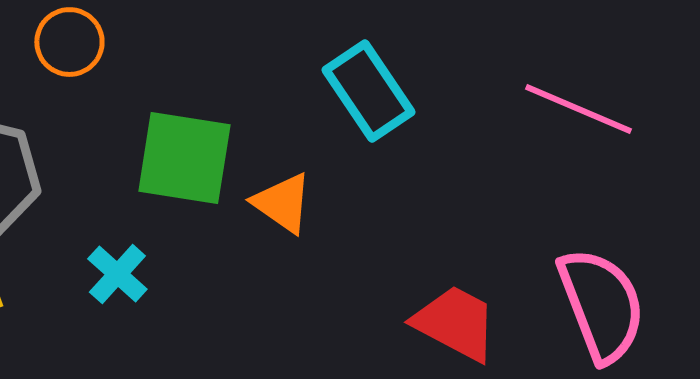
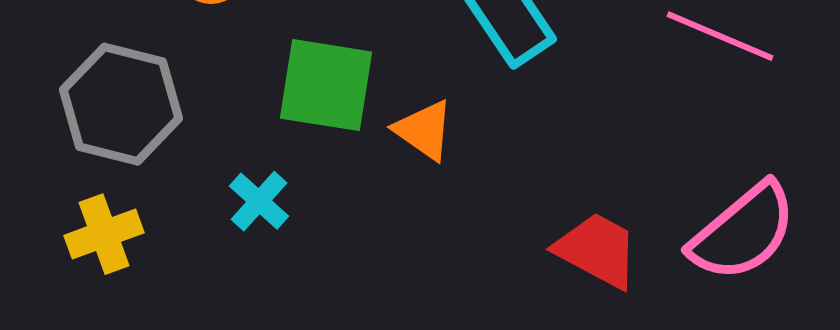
pink semicircle: (601, 305) -> (743, 232), turned 71

